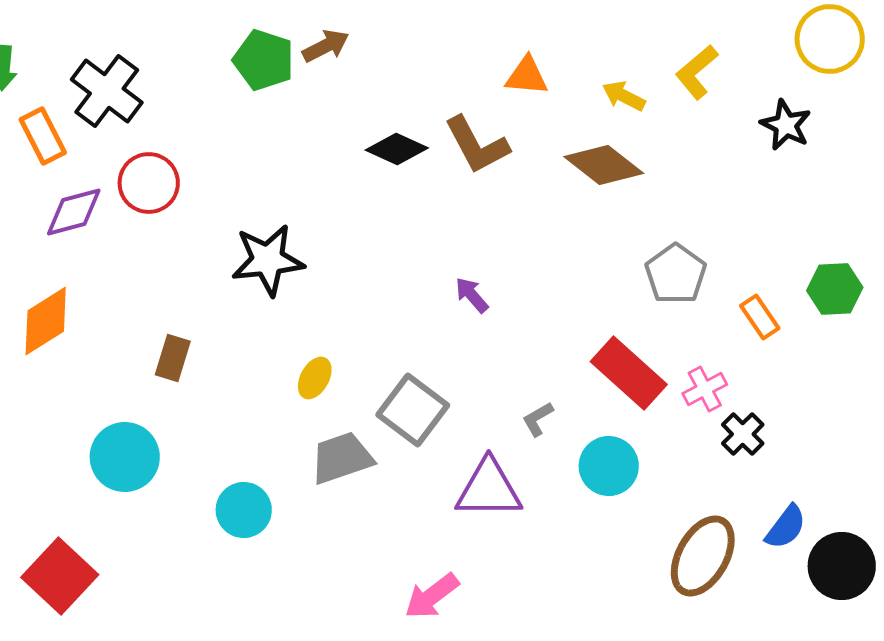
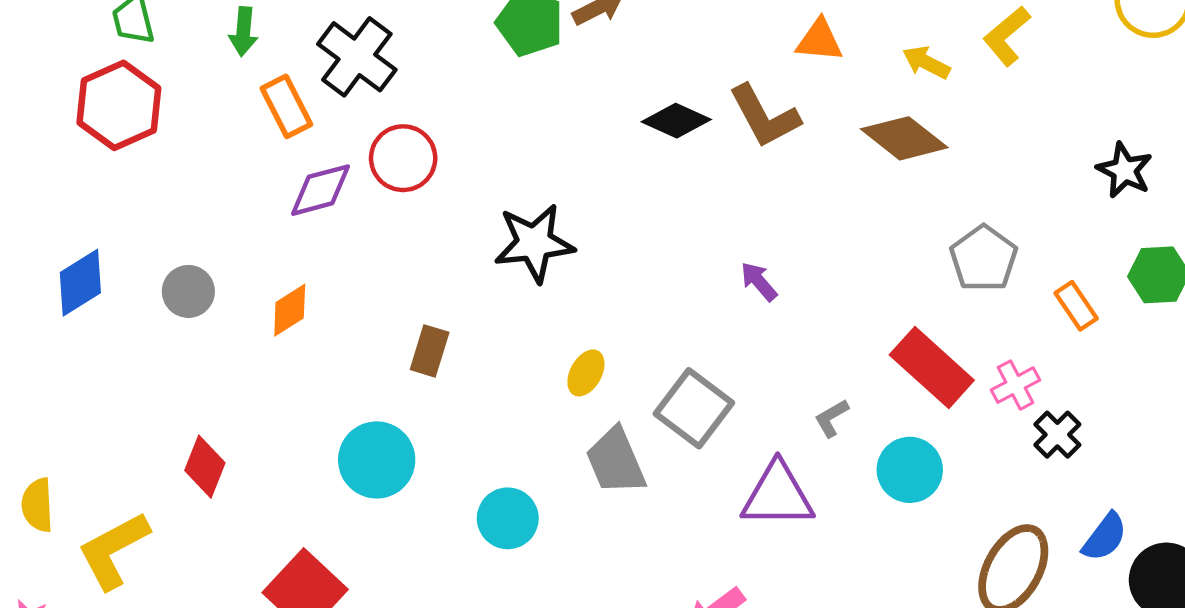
black star: (786, 125) -> (1125, 170), moved
orange diamond: (46, 321) -> (290, 310), size x0.7
gray trapezoid: (342, 458) -> (616, 461), turned -94

